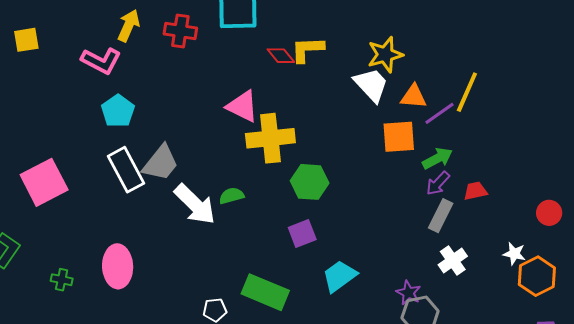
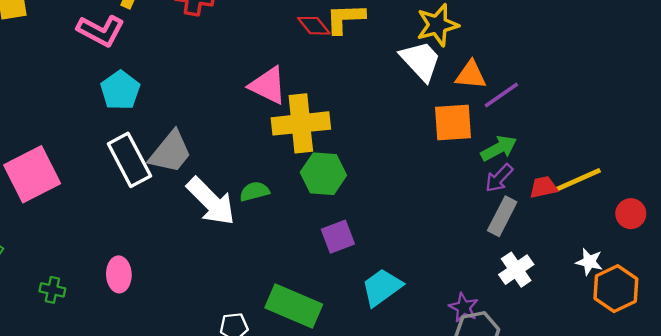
yellow line: (467, 92) -> (577, 180), moved, turned 42
green hexagon: (310, 182) -> (323, 174), moved
pink ellipse: (118, 266) -> (119, 274), size x0.7

